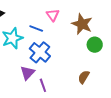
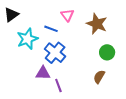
green circle: (95, 45) -> (107, 52), moved
purple triangle: (28, 73) -> (43, 73), turned 49

